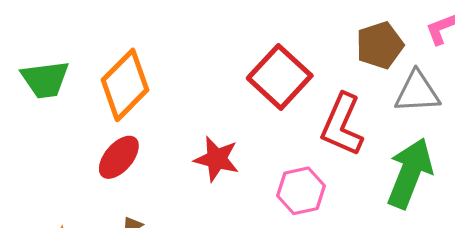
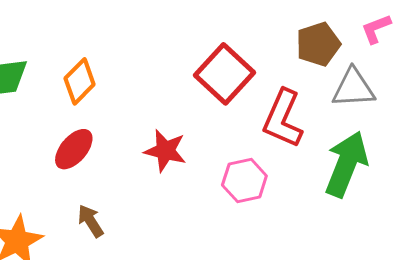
orange diamond: (125, 85) -> (80, 81), size x0.7

